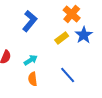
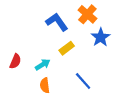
blue L-shape: (30, 21) -> (57, 22), moved, turned -75
yellow rectangle: (62, 38) -> (67, 48), moved

